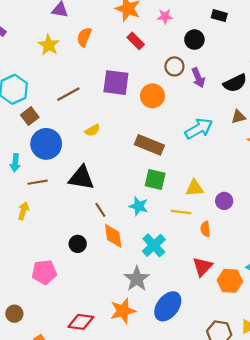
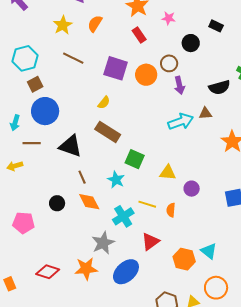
purple arrow: (198, 78) -> (179, 85), moved
brown line: (68, 94) -> (73, 58), moved, turned 45
orange circle: (152, 96) -> (146, 75), moved
brown triangle: (238, 117) -> (205, 113), moved
yellow semicircle: (92, 130) -> (104, 103), moved, turned -32
brown rectangle: (149, 145) -> (108, 132), moved
yellow arrow: (23, 211) -> (15, 166), turned -133
yellow line: (181, 212) -> (147, 204), moved
orange diamond: (113, 236) -> (89, 202), turned -30
red triangle: (202, 267) -> (150, 242), moved

